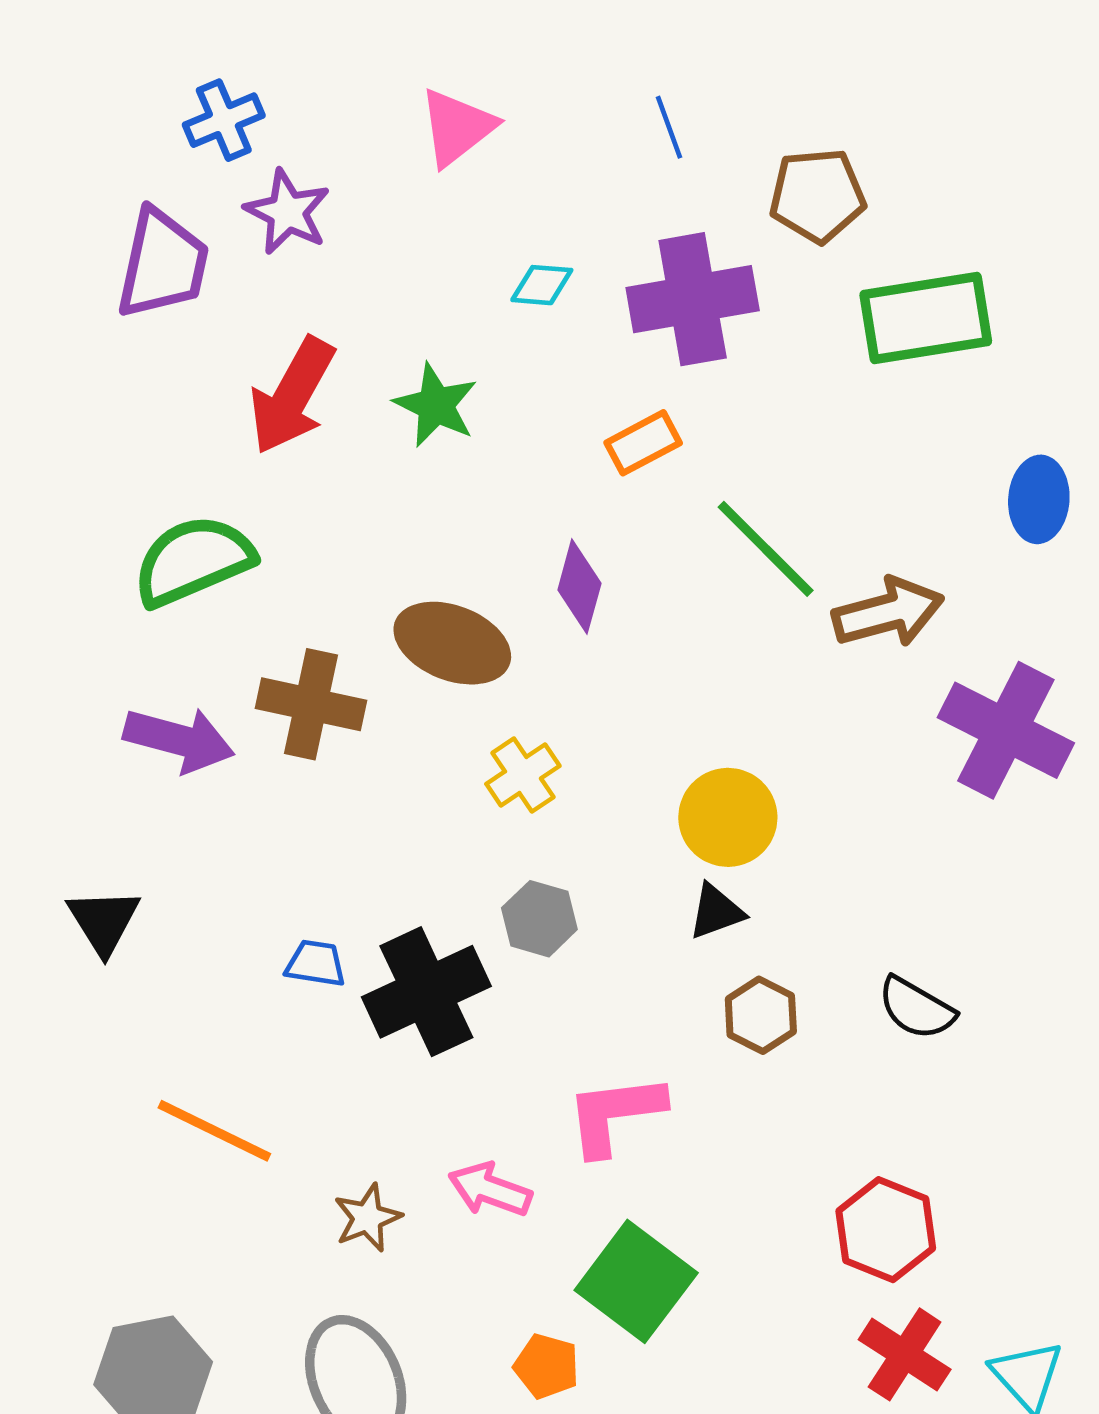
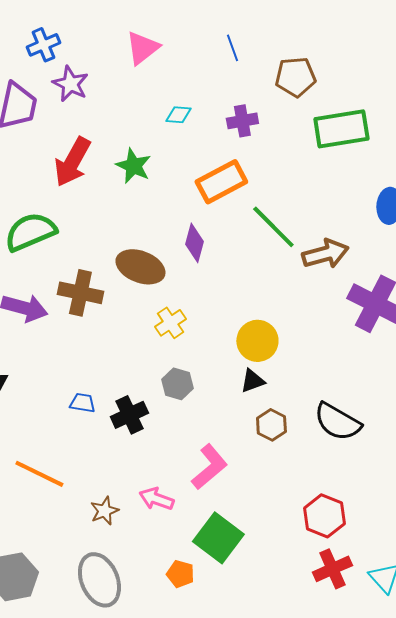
purple cross: (693, 299) -> (242, 121), size x0.6
orange rectangle: (643, 443) -> (221, 182), size x1.6
black cross: (426, 992) -> (129, 415), size x0.7
black semicircle: (916, 1008) -> (337, 422), size x1.4
pink L-shape: (615, 1114) -> (209, 467), turned 147
red cross: (905, 1354) -> (332, 569), turned 33

